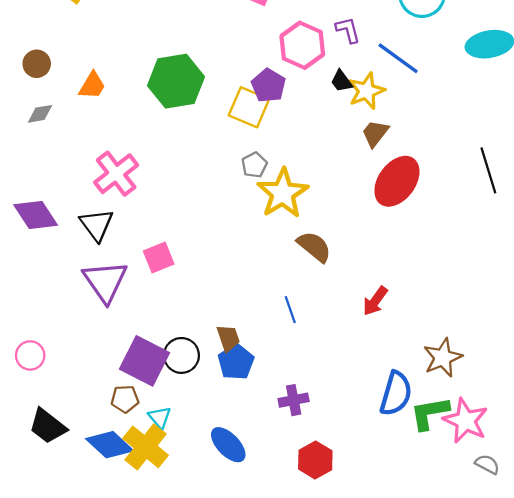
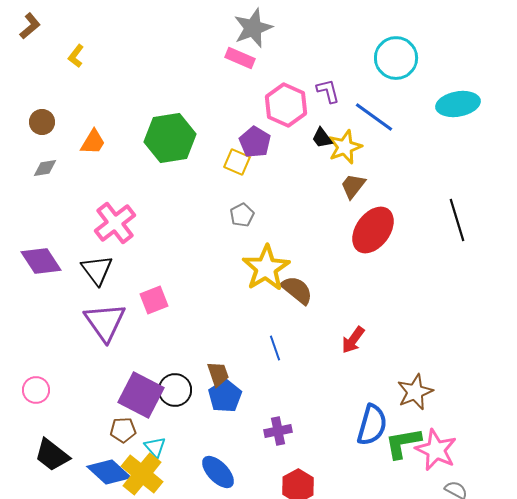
yellow square: (249, 107) -> (237, 162), size x0.7
yellow star: (283, 193) -> (266, 268), moved

